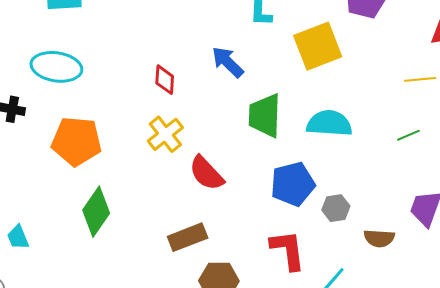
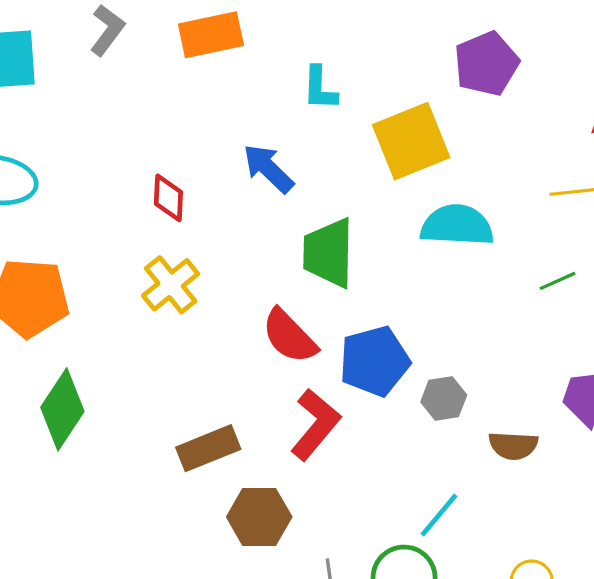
cyan semicircle: (329, 123) -> (457, 225), moved
red semicircle: (206, 173) -> (289, 336), moved
red L-shape: (288, 250) -> (315, 424), moved, turned 48

